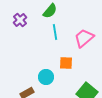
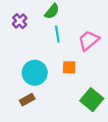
cyan circle: (46, 77) -> (35, 73), moved, size x1.5

